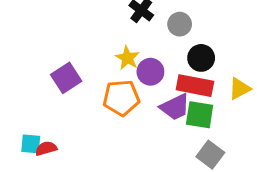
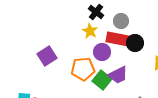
yellow star: (127, 58) -> (90, 31), moved
red rectangle: (195, 86) -> (118, 39), moved
green square: (200, 115) -> (102, 80), moved, turned 30

